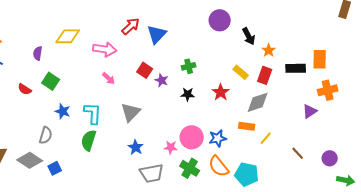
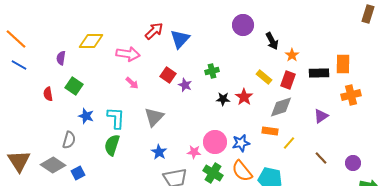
red semicircle: (25, 89) -> (48, 94), turned 48
black star: (188, 94) -> (223, 99), moved
purple triangle: (310, 111) -> (321, 116), moved

